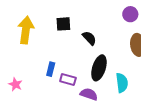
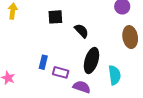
yellow arrow: (26, 30) -> (13, 11), moved, size x0.6

